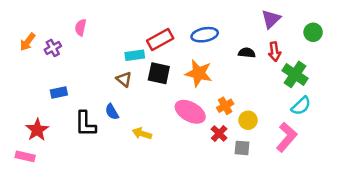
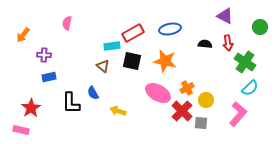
purple triangle: (271, 19) -> (225, 16), turned -48
purple cross: (53, 48) -> (44, 55), moved, turned 32
red cross: (219, 133) -> (182, 111), size x1.5

